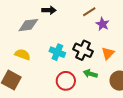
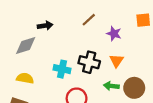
purple star: (102, 24) -> (114, 34), moved
green arrow: (90, 74) -> (111, 86), moved

